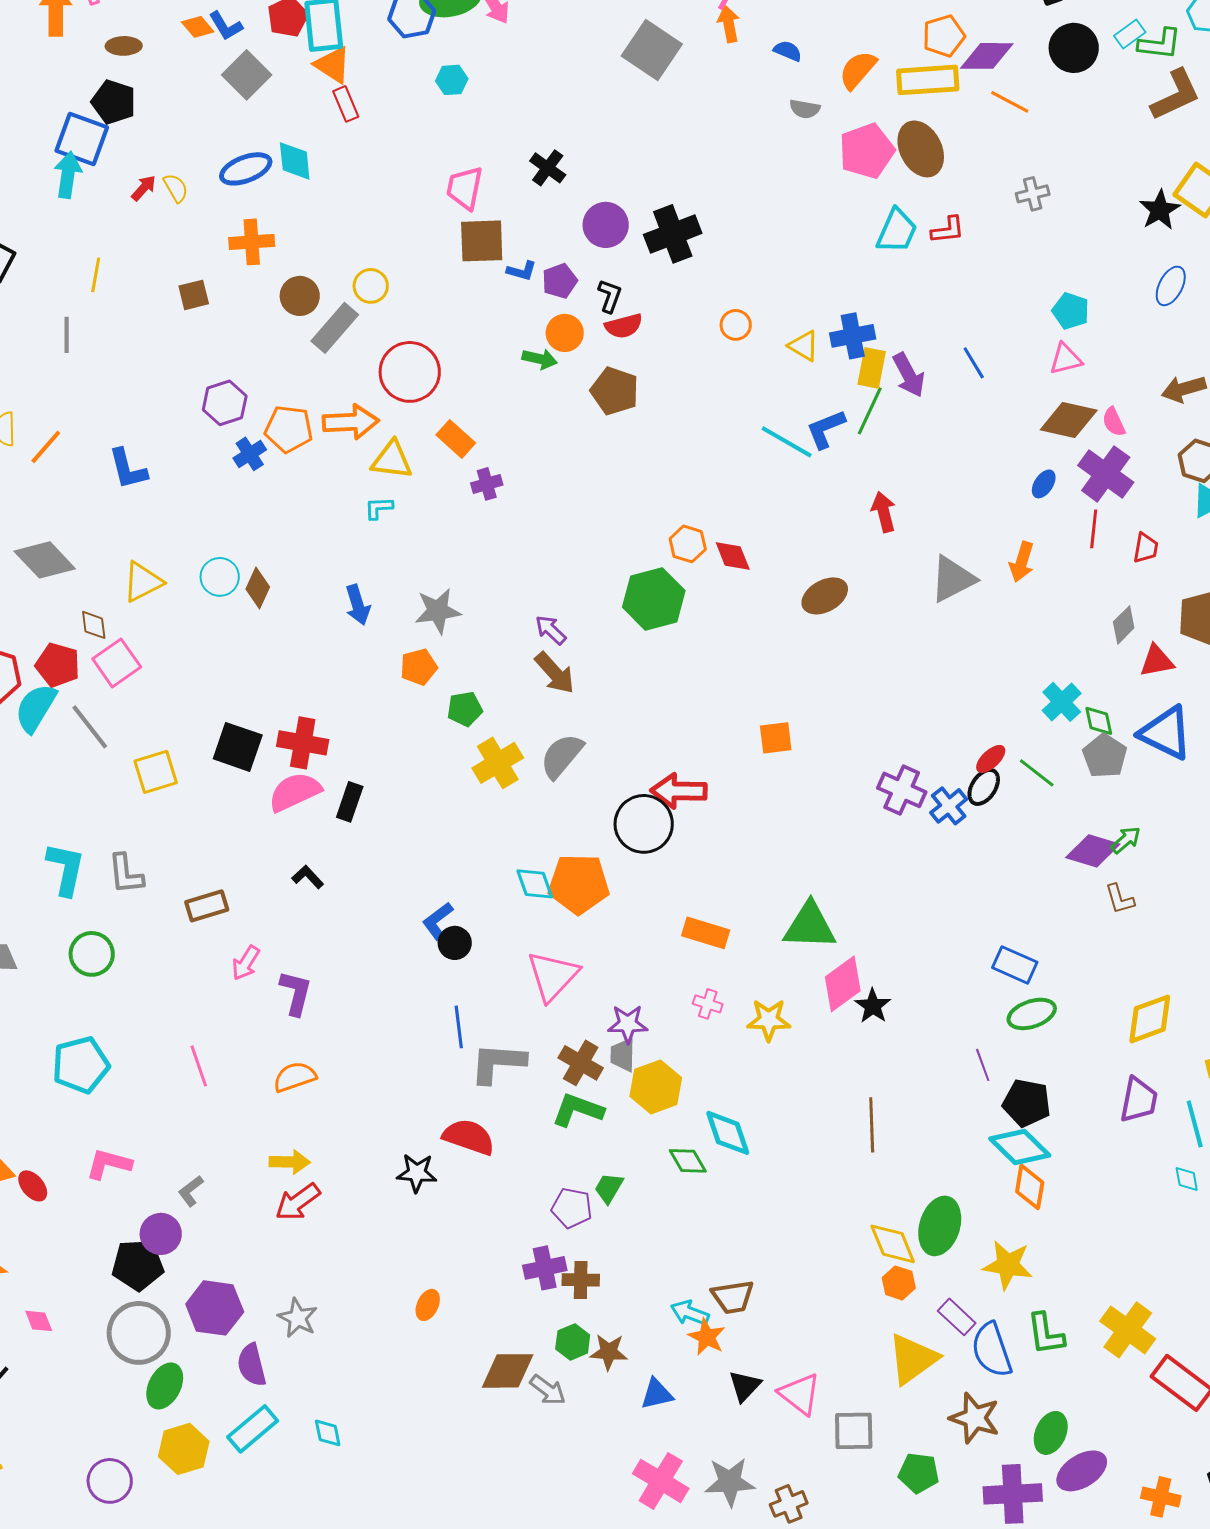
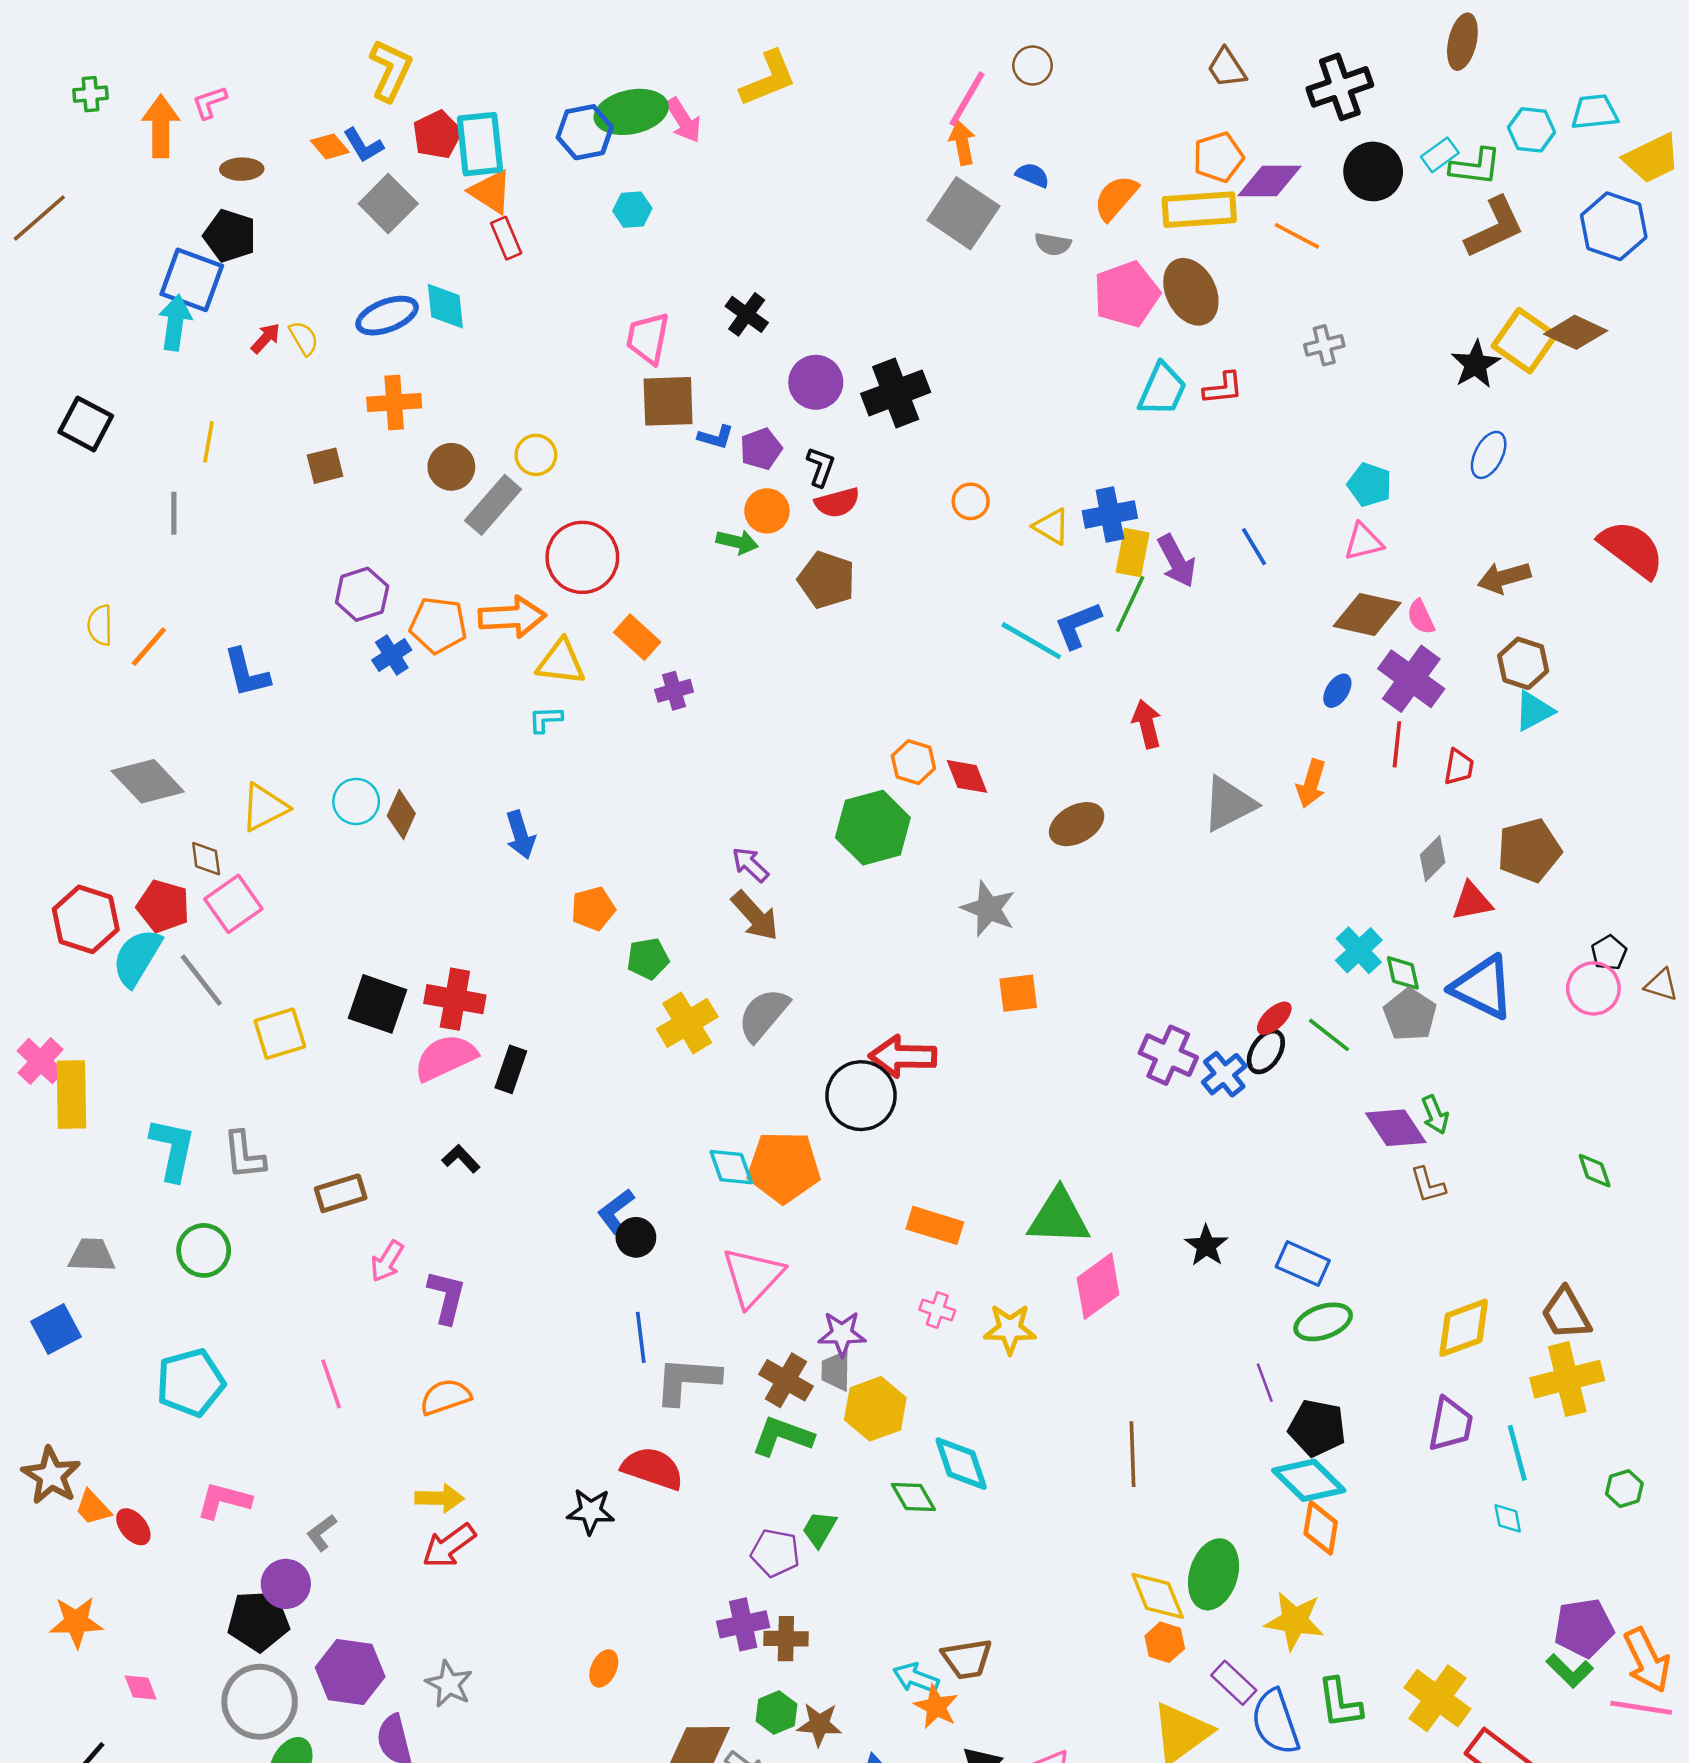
gray square: (652, 50) -> (963, 213), moved
gray star: (438, 611) -> (988, 909), moved, turned 30
green arrow: (1126, 840) -> (1435, 1115), turned 108
purple diamond: (1093, 851) -> (1396, 1128), turned 40
black star: (873, 1006) -> (1206, 1246), moved

